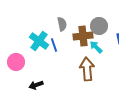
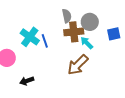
gray semicircle: (62, 24) -> (67, 16), moved
brown arrow: (87, 69) -> (78, 65), turned -130

